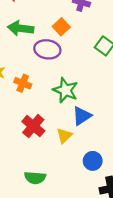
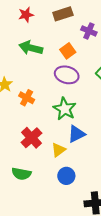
purple ellipse: (47, 49) -> (67, 75), moved
blue circle: (93, 161) -> (66, 176), moved
green semicircle: (35, 178) -> (21, 174), moved

